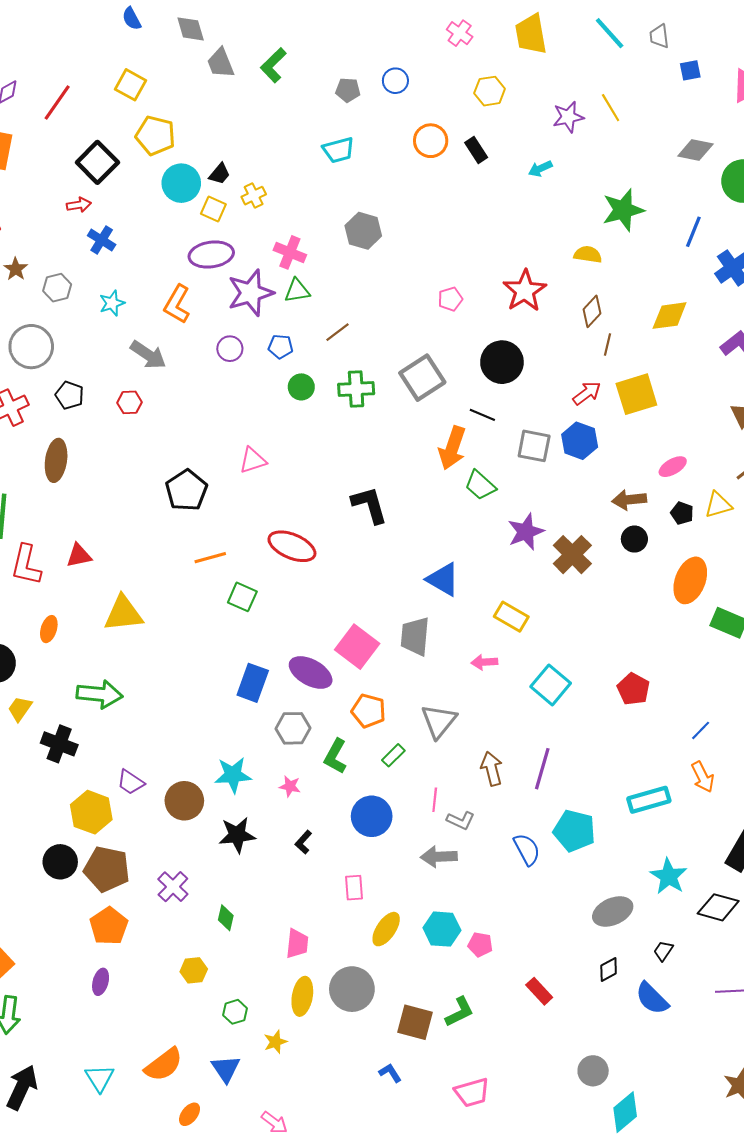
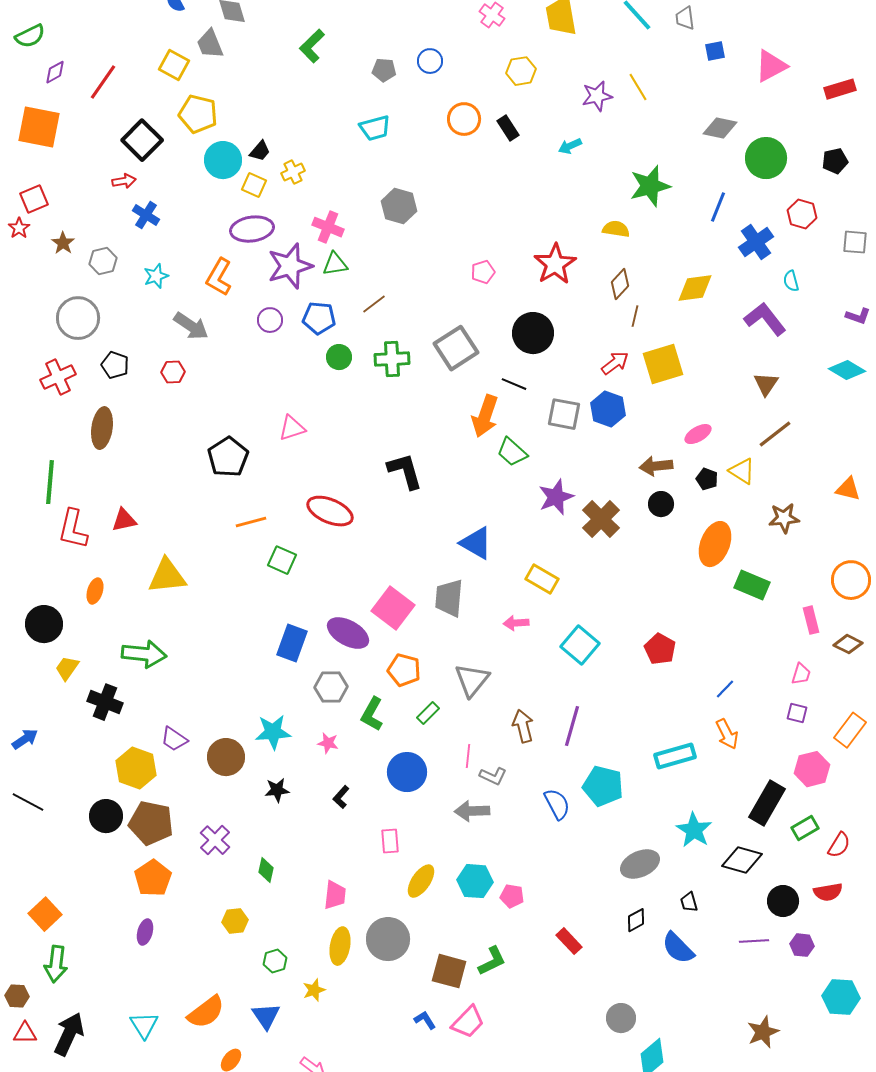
gray trapezoid: (221, 63) -> (210, 44), moved
blue pentagon: (281, 347) -> (319, 318), size x1.4
yellow triangle: (718, 505) -> (742, 471), turned 48
black star: (237, 835) -> (277, 790), size x0.7
black trapezoid: (663, 951) -> (689, 902), turned -50
pink trapezoid: (472, 1093) -> (468, 1022), moved, turned -30

